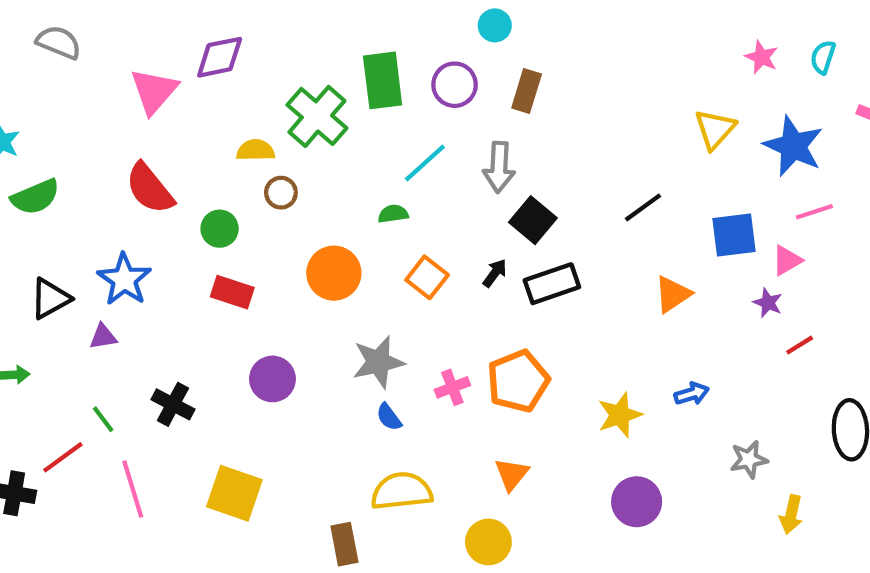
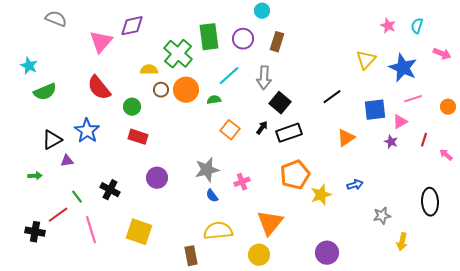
orange circle: (334, 273) -> (186, 90), moved
purple triangle: (103, 337) -> (67, 161), moved
red line: (800, 345) -> (424, 140), moved, turned -40
orange pentagon: (518, 381) -> (295, 175), moved
orange triangle: (512, 474) -> (270, 223), size x1.6
purple circle: (637, 502) -> (327, 253), moved

